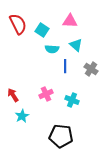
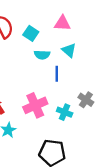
gray cross: (91, 69) -> (86, 100), moved
pink cross: (46, 94) -> (35, 105), size x1.5

